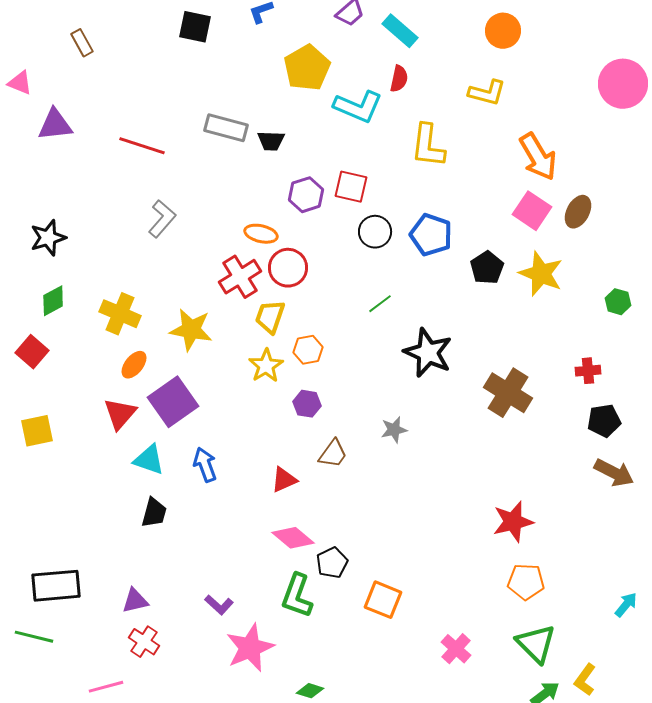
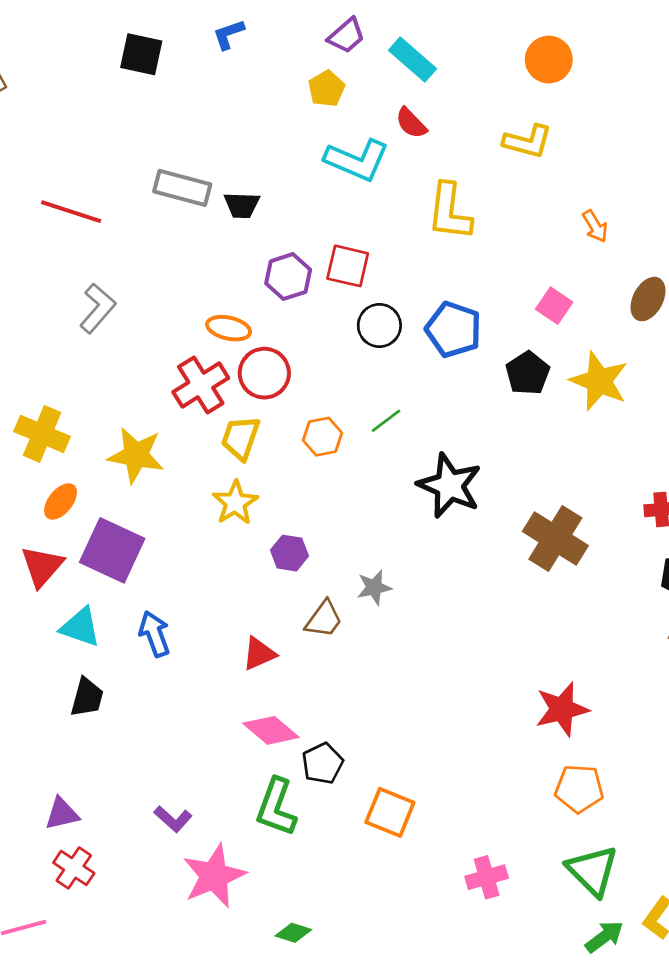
yellow pentagon: (307, 68) -> (326, 89), moved, size x0.6
red semicircle: (399, 79) -> (411, 123), turned 124
orange arrow: (538, 157) -> (595, 226), size x0.5
pink square: (532, 211) -> (554, 306), moved, size x0.7
orange hexagon: (308, 350) -> (323, 437), moved
purple square: (173, 402) -> (112, 550), turned -30
gray star: (394, 430) -> (374, 587), moved
pink cross: (456, 649) -> (487, 877), turned 32

